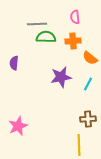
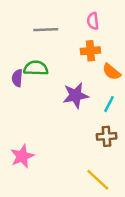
green semicircle: (46, 37) -> (36, 68), moved
brown cross: (88, 119) -> (107, 136), moved
yellow line: (79, 145) -> (98, 180), turned -45

